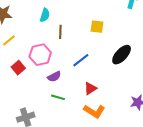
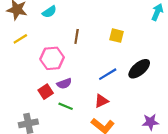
cyan semicircle: (45, 15) -> (49, 12), moved, turned 32
blue line: (81, 60) -> (108, 74), moved
red square: (18, 68) -> (46, 92), moved

